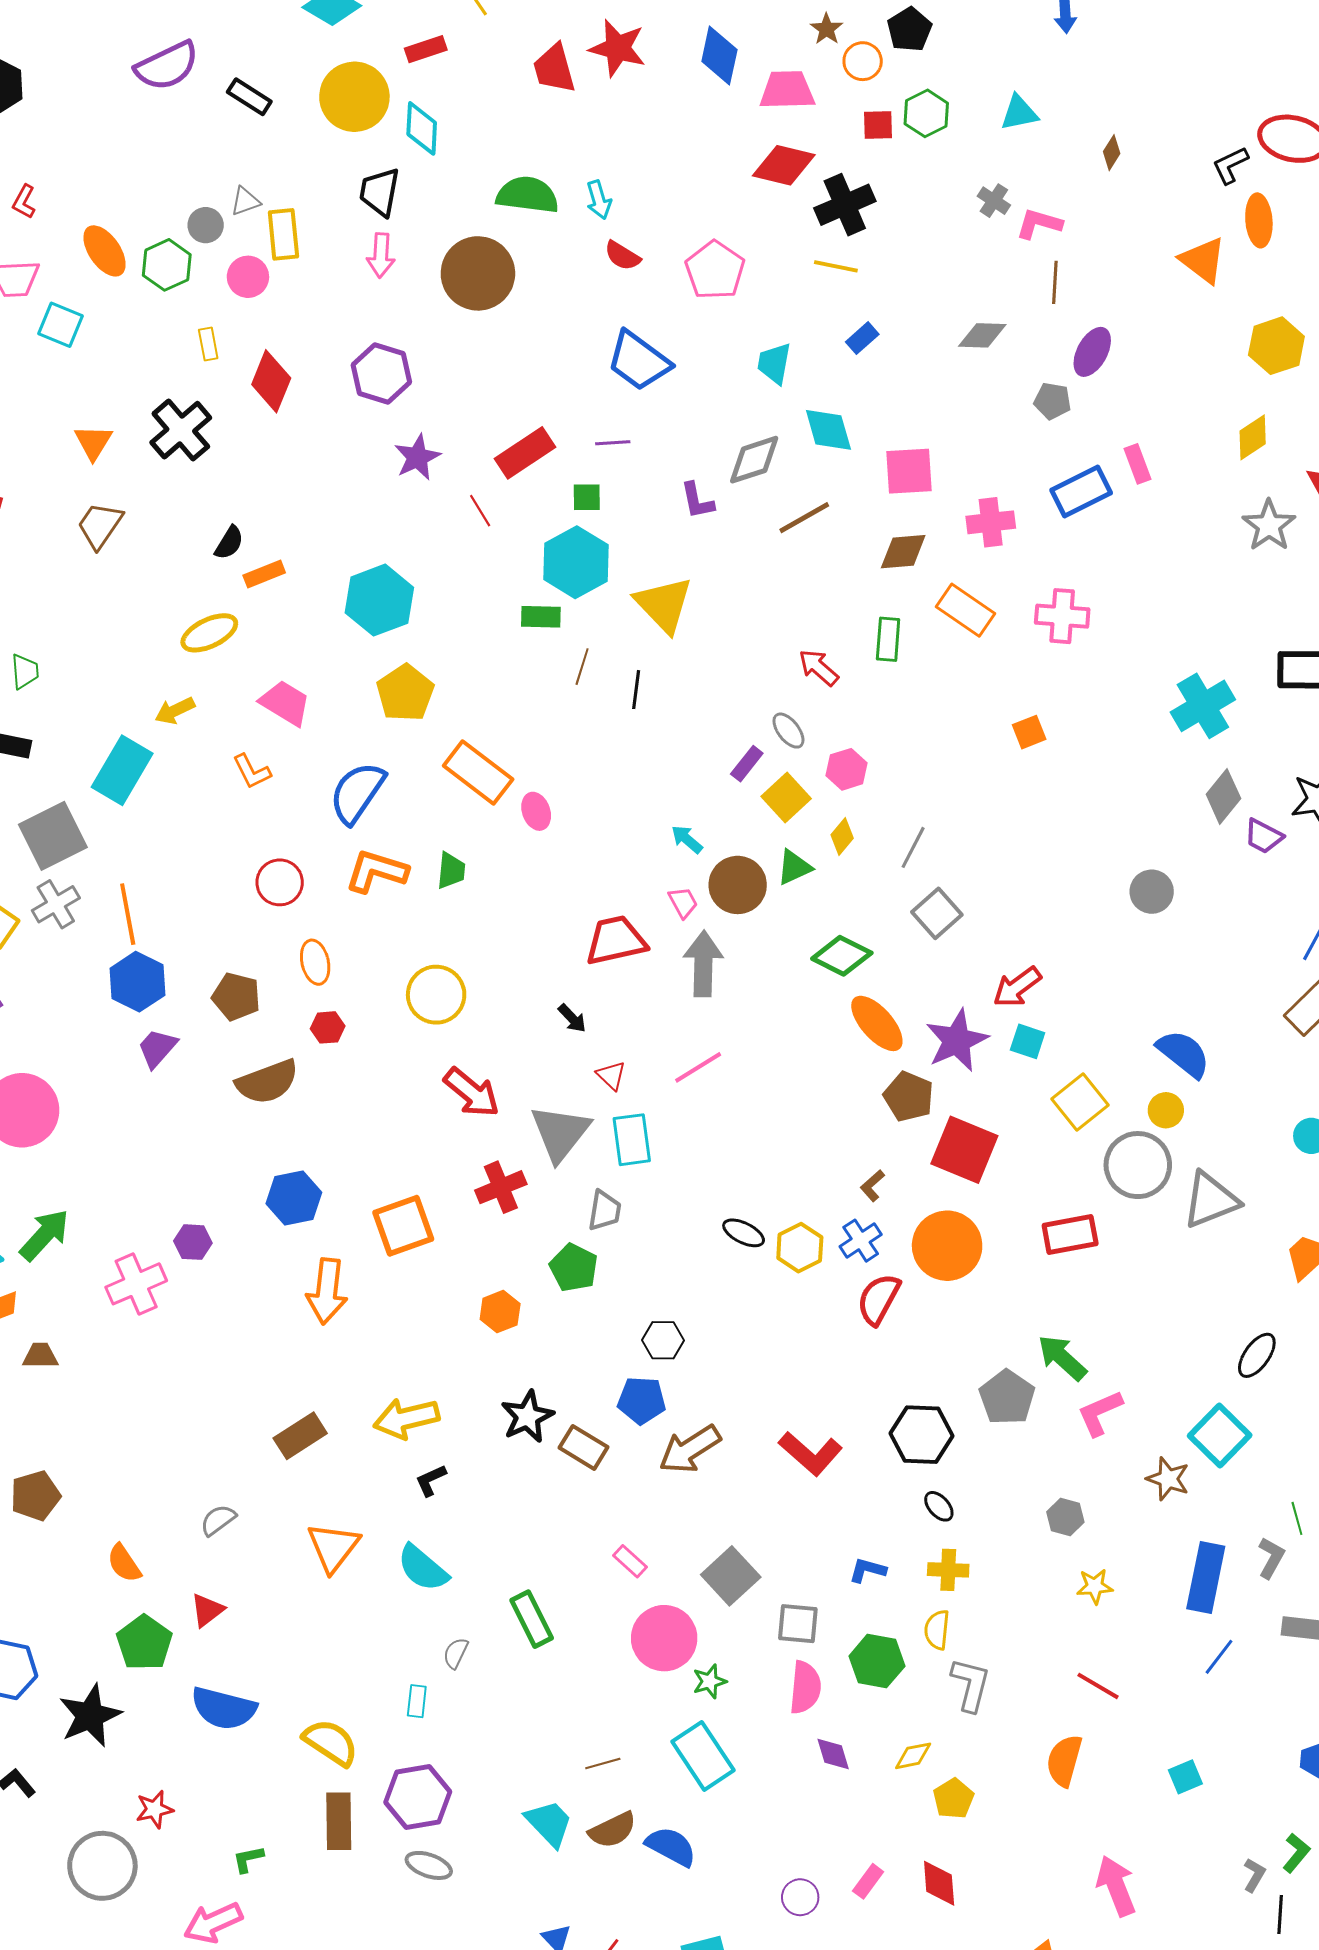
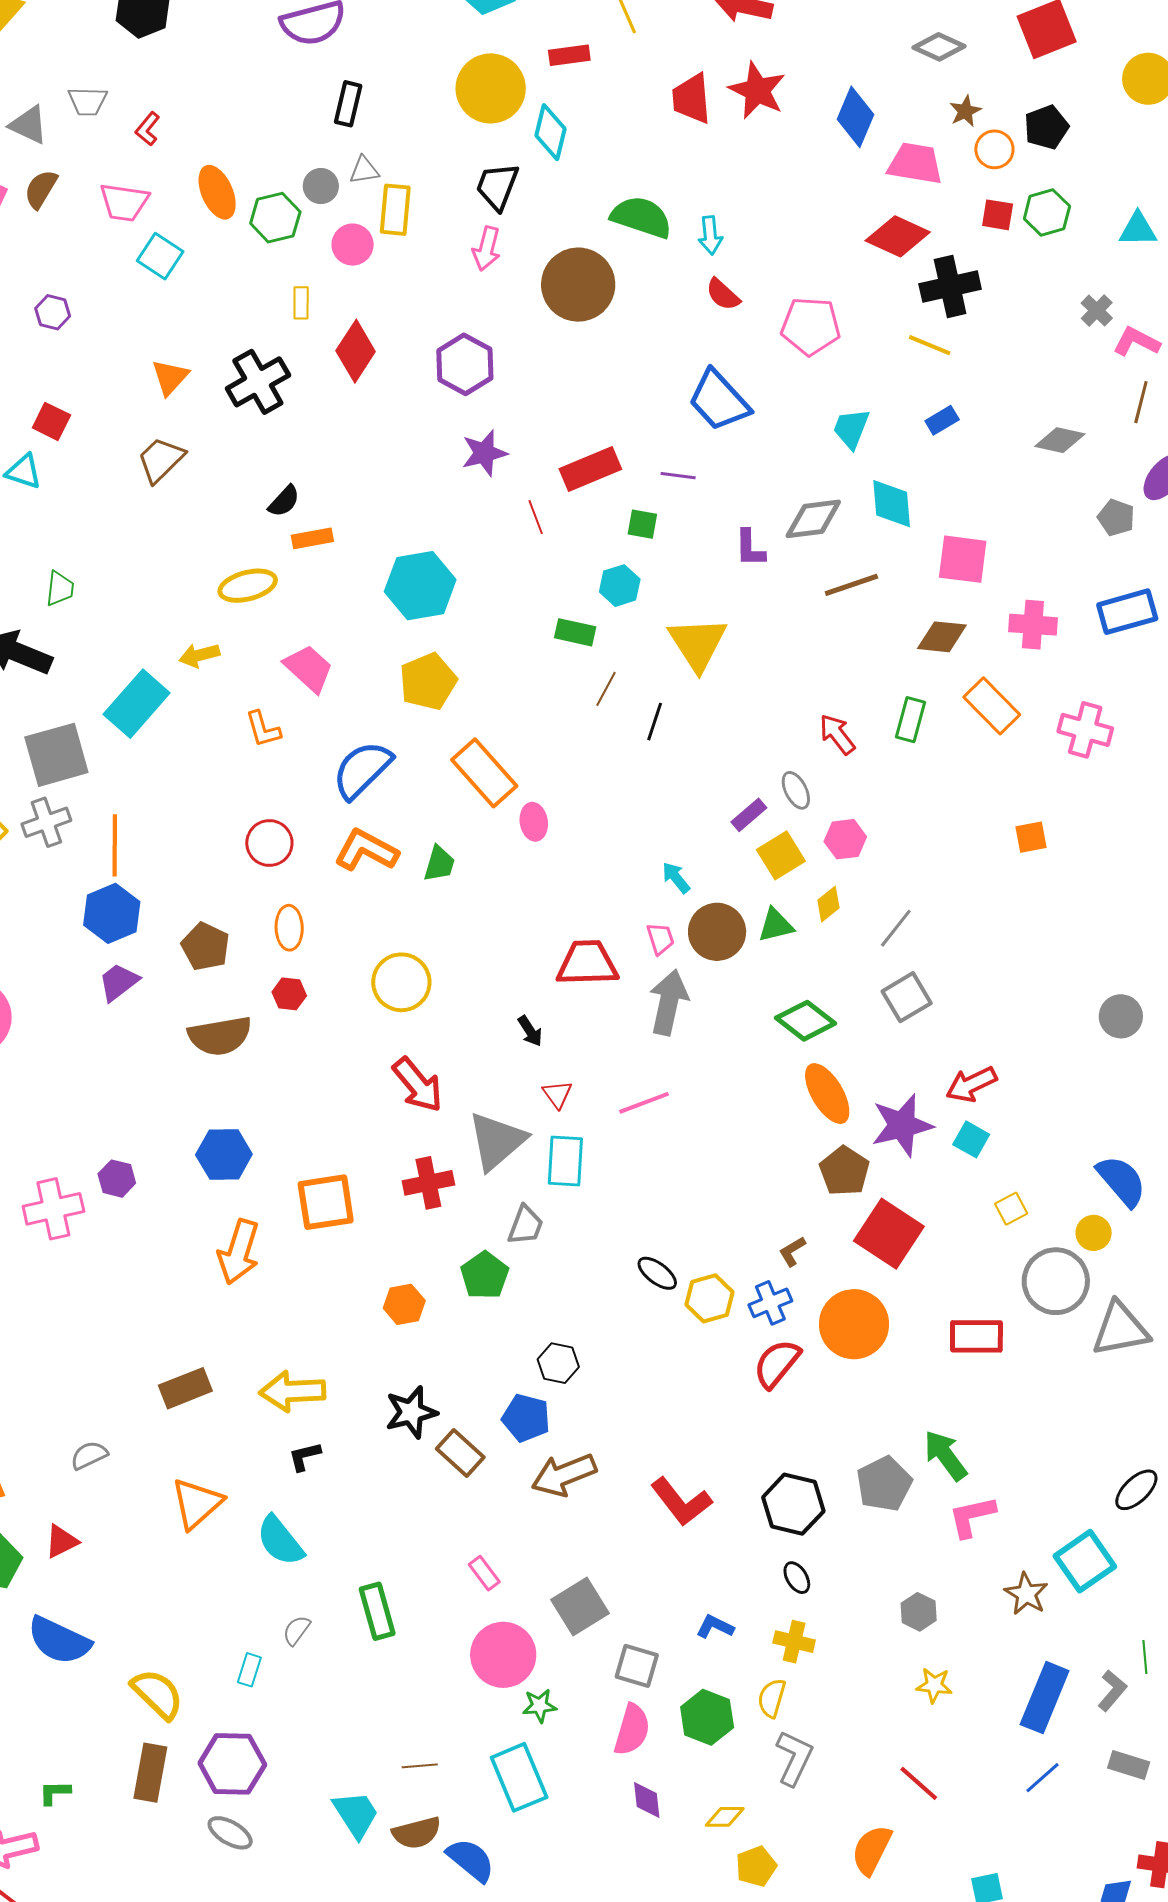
black rectangle: (249, 97) -> (348, 104), moved, turned 60
pink pentagon: (715, 270) -> (811, 326), turned 30
cyan hexagon: (576, 562) -> (620, 586), size x0.6
yellow square: (1080, 1102) -> (1011, 1209), size x0.6

